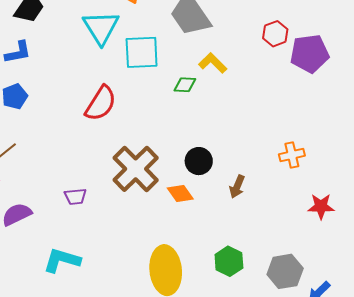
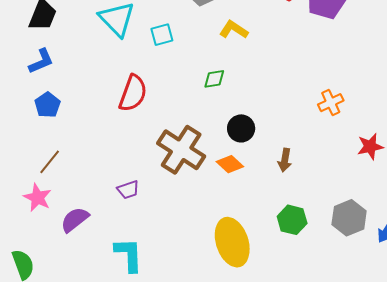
cyan square: (142, 52) -> (162, 35), size x0.6
green diamond: (185, 85) -> (214, 79), moved
brown arrow: (237, 187) -> (285, 160), moved
cyan L-shape: (62, 260) -> (129, 255), turned 84

